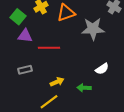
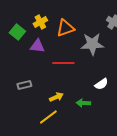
purple triangle: (25, 36) -> (37, 46), moved
red line: (49, 48) -> (63, 63), moved

